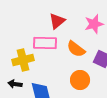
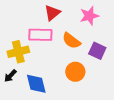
black arrow: (15, 84) -> (10, 76), turned -56

